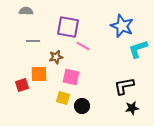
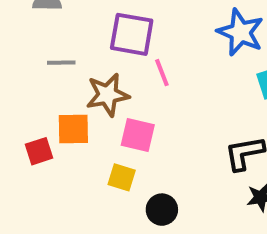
pink line: (83, 46) -> (162, 73), turned 40
brown star: (56, 57) -> (108, 95), size x1.5
black circle: (82, 106) -> (162, 210), moved

